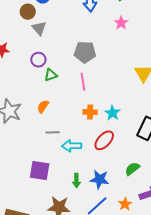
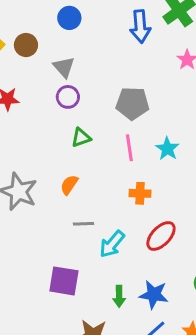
brown circle: (28, 12) -> (26, 45), moved
purple circle: (38, 60) -> (68, 97), moved
cyan star: (112, 113) -> (167, 149), moved
cyan arrow: (72, 146) -> (112, 244), turned -48

